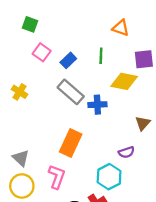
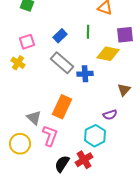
pink square: (42, 52) -> (27, 42), moved, turned 35
gray triangle: (21, 158) -> (34, 118), moved

